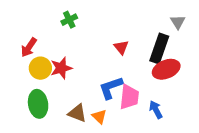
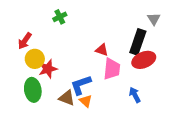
red triangle: (121, 47) -> (102, 50), moved, turned -32
red star: (61, 68) -> (48, 69), moved
blue L-shape: (111, 88) -> (81, 85), moved
pink trapezoid: (129, 97) -> (112, 69), moved

